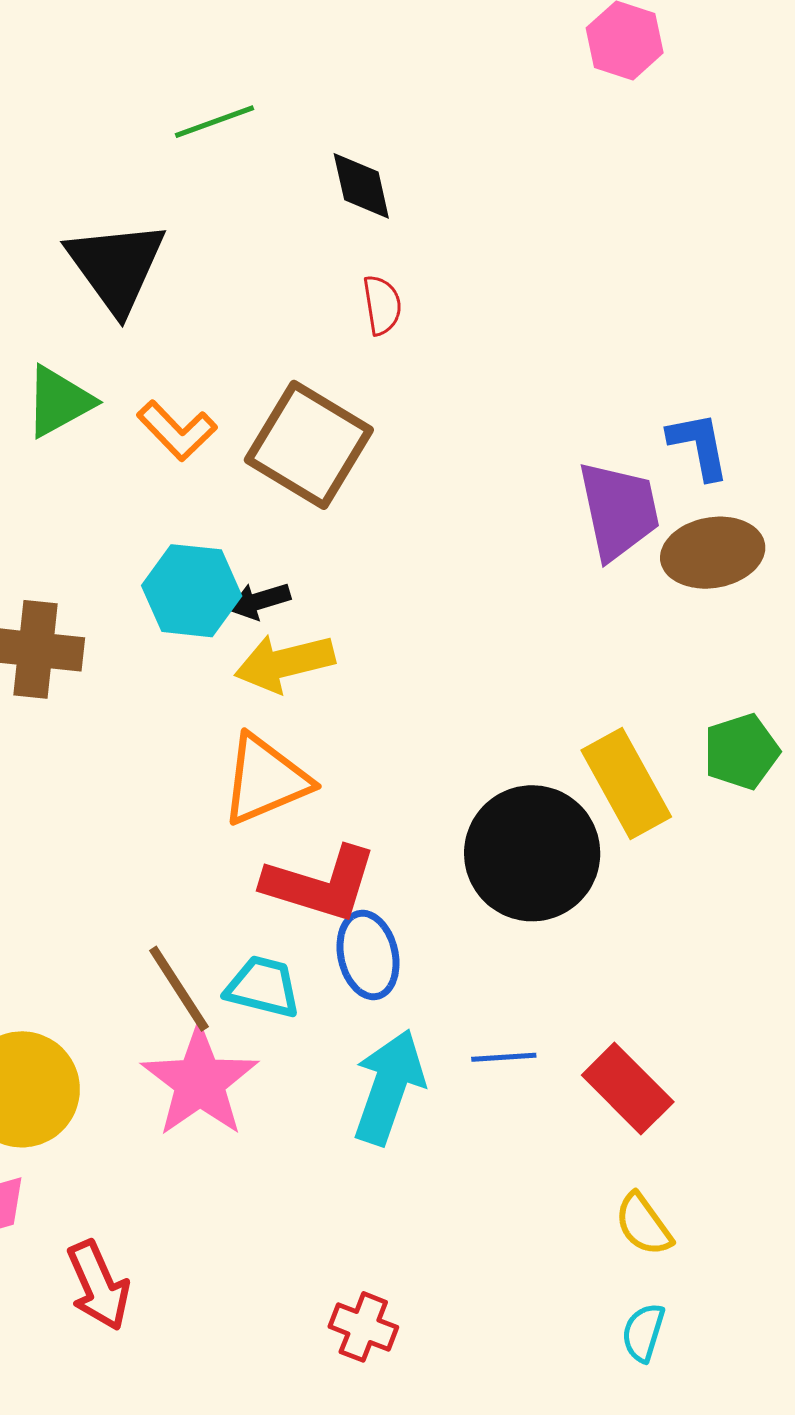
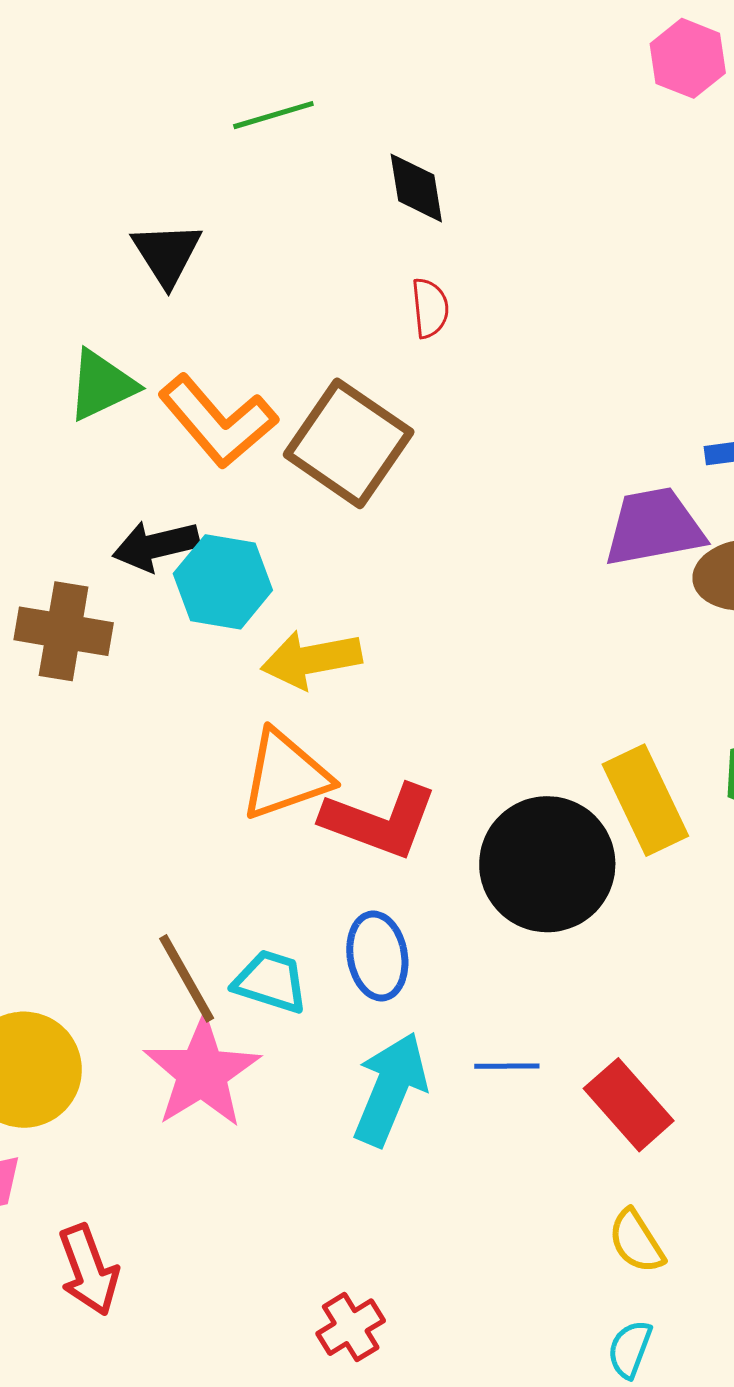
black triangle: (116, 267) -> (167, 254), size x0.7
orange L-shape: (177, 431) -> (218, 421), size x1.5
purple trapezoid: (619, 510) -> (654, 527), turned -92
black arrow: (260, 601) -> (156, 546), moved, size x1.4
red L-shape: (320, 884) -> (380, 821), moved
red cross: (363, 1327) -> (351, 1327), turned 34

